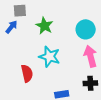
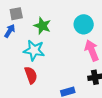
cyan star: (49, 57) -> (34, 50), moved

